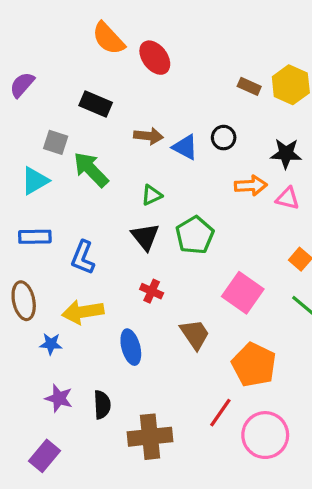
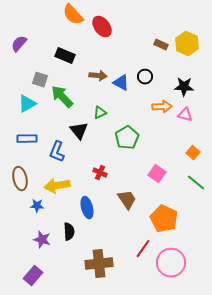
black triangle: (145, 237) -> (79, 131), moved
pink square: (243, 293) -> (157, 174), size x0.7
black semicircle: (102, 405) -> (69, 232), moved

